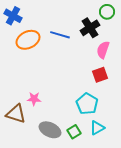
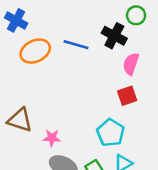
black cross: (90, 28) -> (114, 36), turned -30
pink star: (34, 99) -> (52, 138), moved
brown triangle: (16, 114) -> (20, 120), moved

